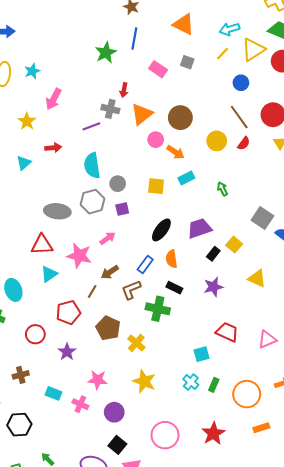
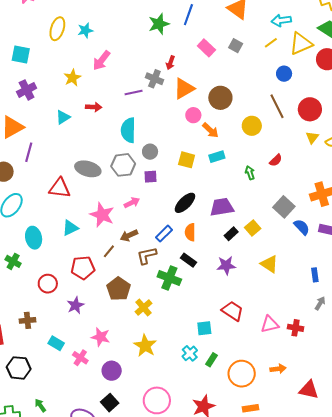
red semicircle: (244, 143) -> (276, 160), moved
red triangle: (42, 245) -> (60, 188), moved

